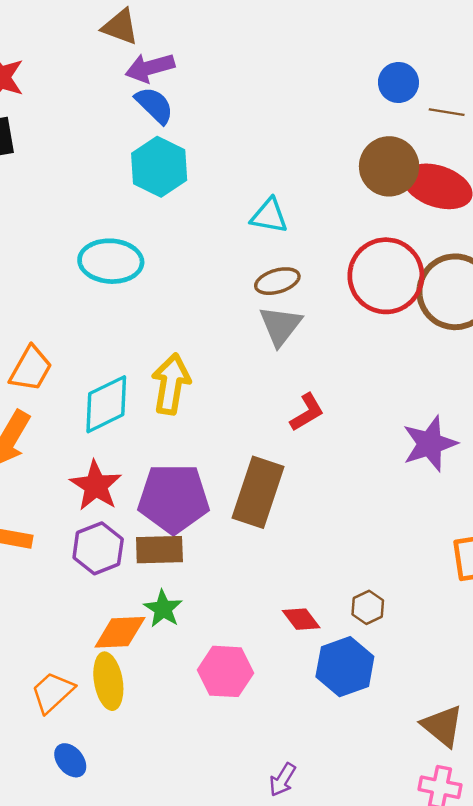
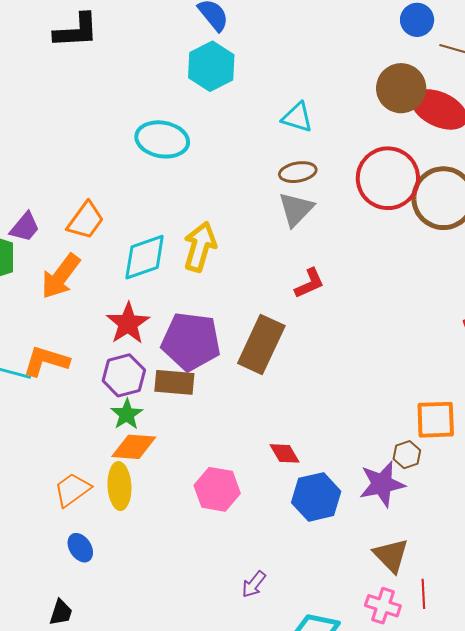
purple star: (430, 444) -> (382, 484), moved
brown hexagon: (368, 607) -> (407, 455), moved
green star: (163, 609) -> (127, 414), moved

